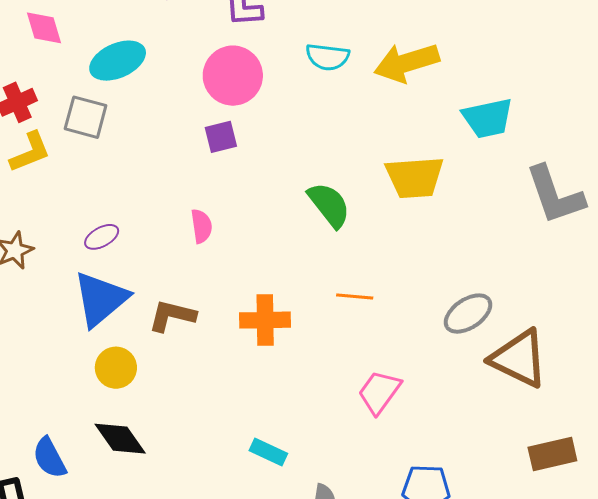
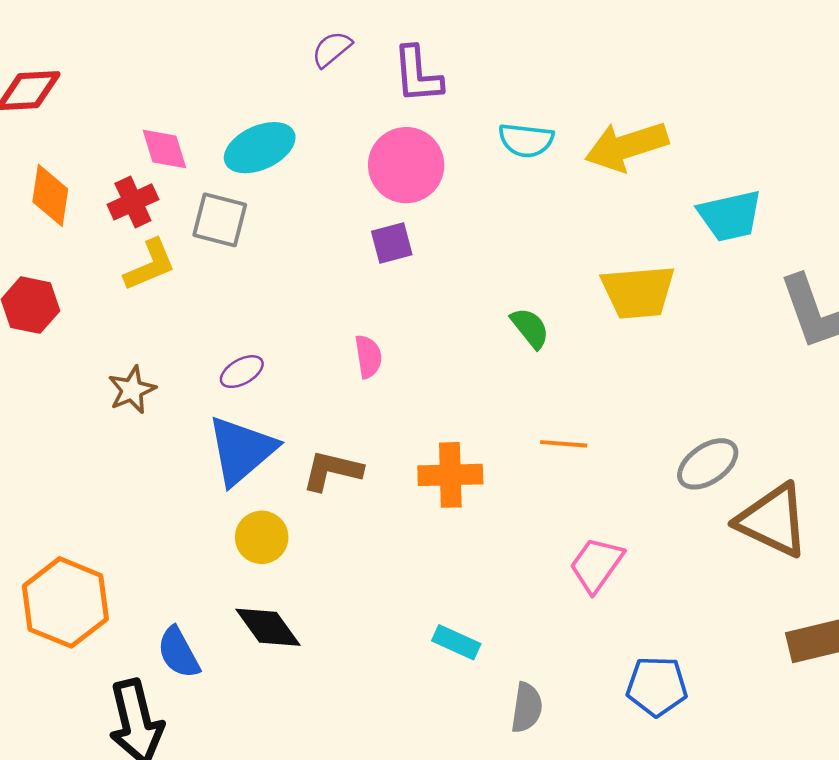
pink diamond: (44, 28) -> (164, 149), moved
green semicircle: (329, 205) -> (530, 328), size x0.7

